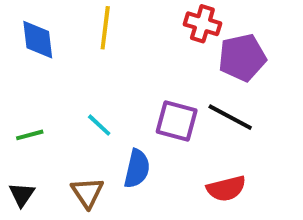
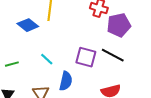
blue diamond: (38, 40) -> (28, 25), moved, turned -45

